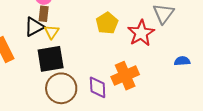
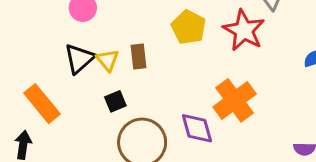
brown rectangle: (44, 14) -> (139, 56), moved
black square: (51, 59) -> (115, 101), size x0.5

